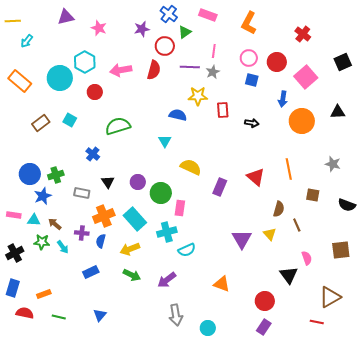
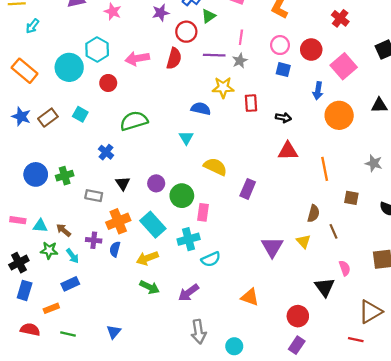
red triangle: (256, 177) -> (288, 151), moved, turned -42
blue star: (43, 196) -> (21, 116), moved, turned -30
blue rectangle: (91, 272) -> (70, 284), moved
blue rectangle: (13, 288) -> (25, 290), moved

